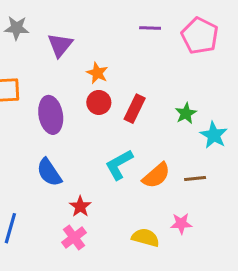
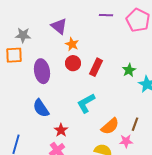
gray star: (17, 28) -> (23, 35), moved
purple triangle: (60, 45) -> (59, 26), moved, turned -30
orange semicircle: (156, 175) -> (110, 126), moved
brown line: (195, 179) -> (135, 124), moved, turned -64

